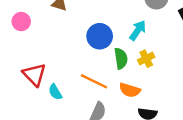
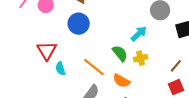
blue circle: (100, 36) -> (79, 24), moved
green semicircle: (121, 58) -> (120, 53), turned -42

